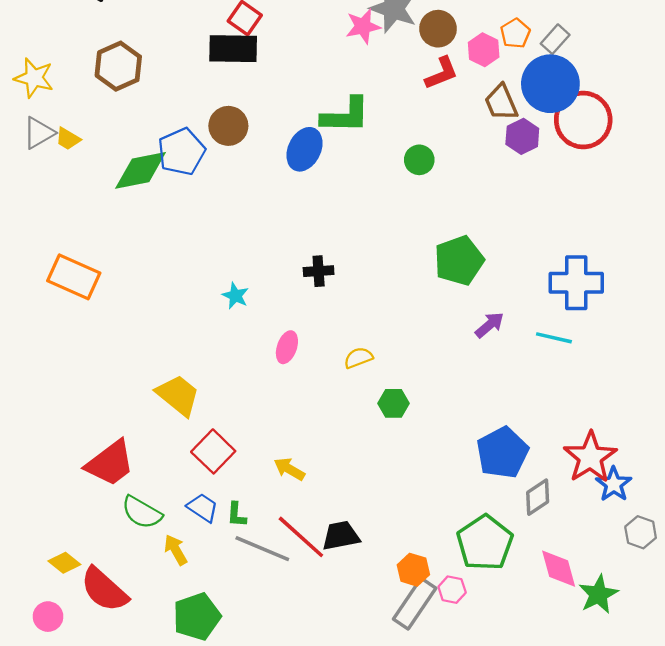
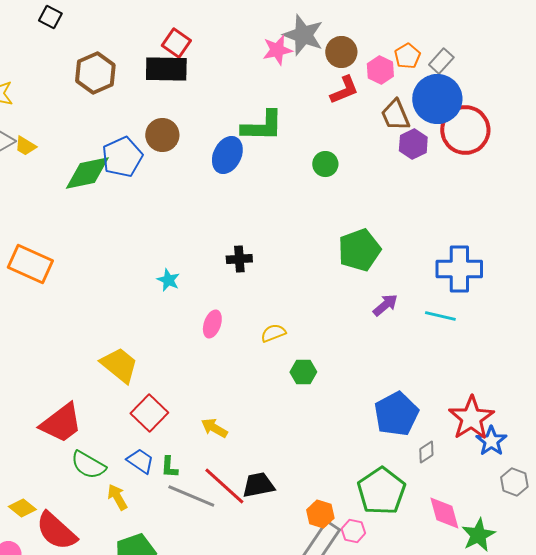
brown hexagon: (118, 66) -> (95, 73), moved
gray diamond: (538, 497) -> (426, 452), size x0.7

